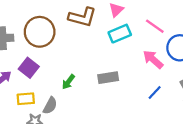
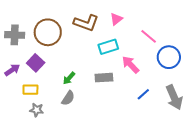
cyan rectangle: (120, 34) -> (108, 47), moved
pink arrow: (153, 59) -> (131, 65), moved
gray semicircle: (50, 106) -> (68, 98), moved

